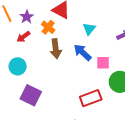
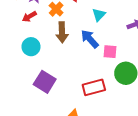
cyan circle: (18, 66) -> (31, 47), moved
purple square: (31, 95) -> (45, 82), moved

